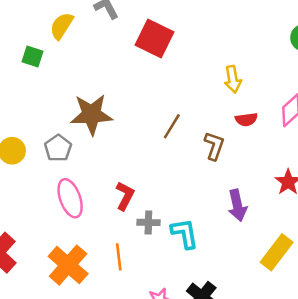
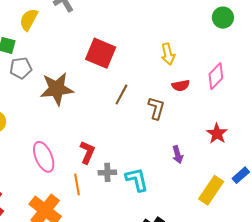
red square: (155, 39) -> (101, 53), moved
gray pentagon: (58, 148) -> (21, 68), moved, turned 30
purple arrow: (237, 205) -> (178, 155), size x0.7
orange line: (119, 257) -> (77, 184), moved

